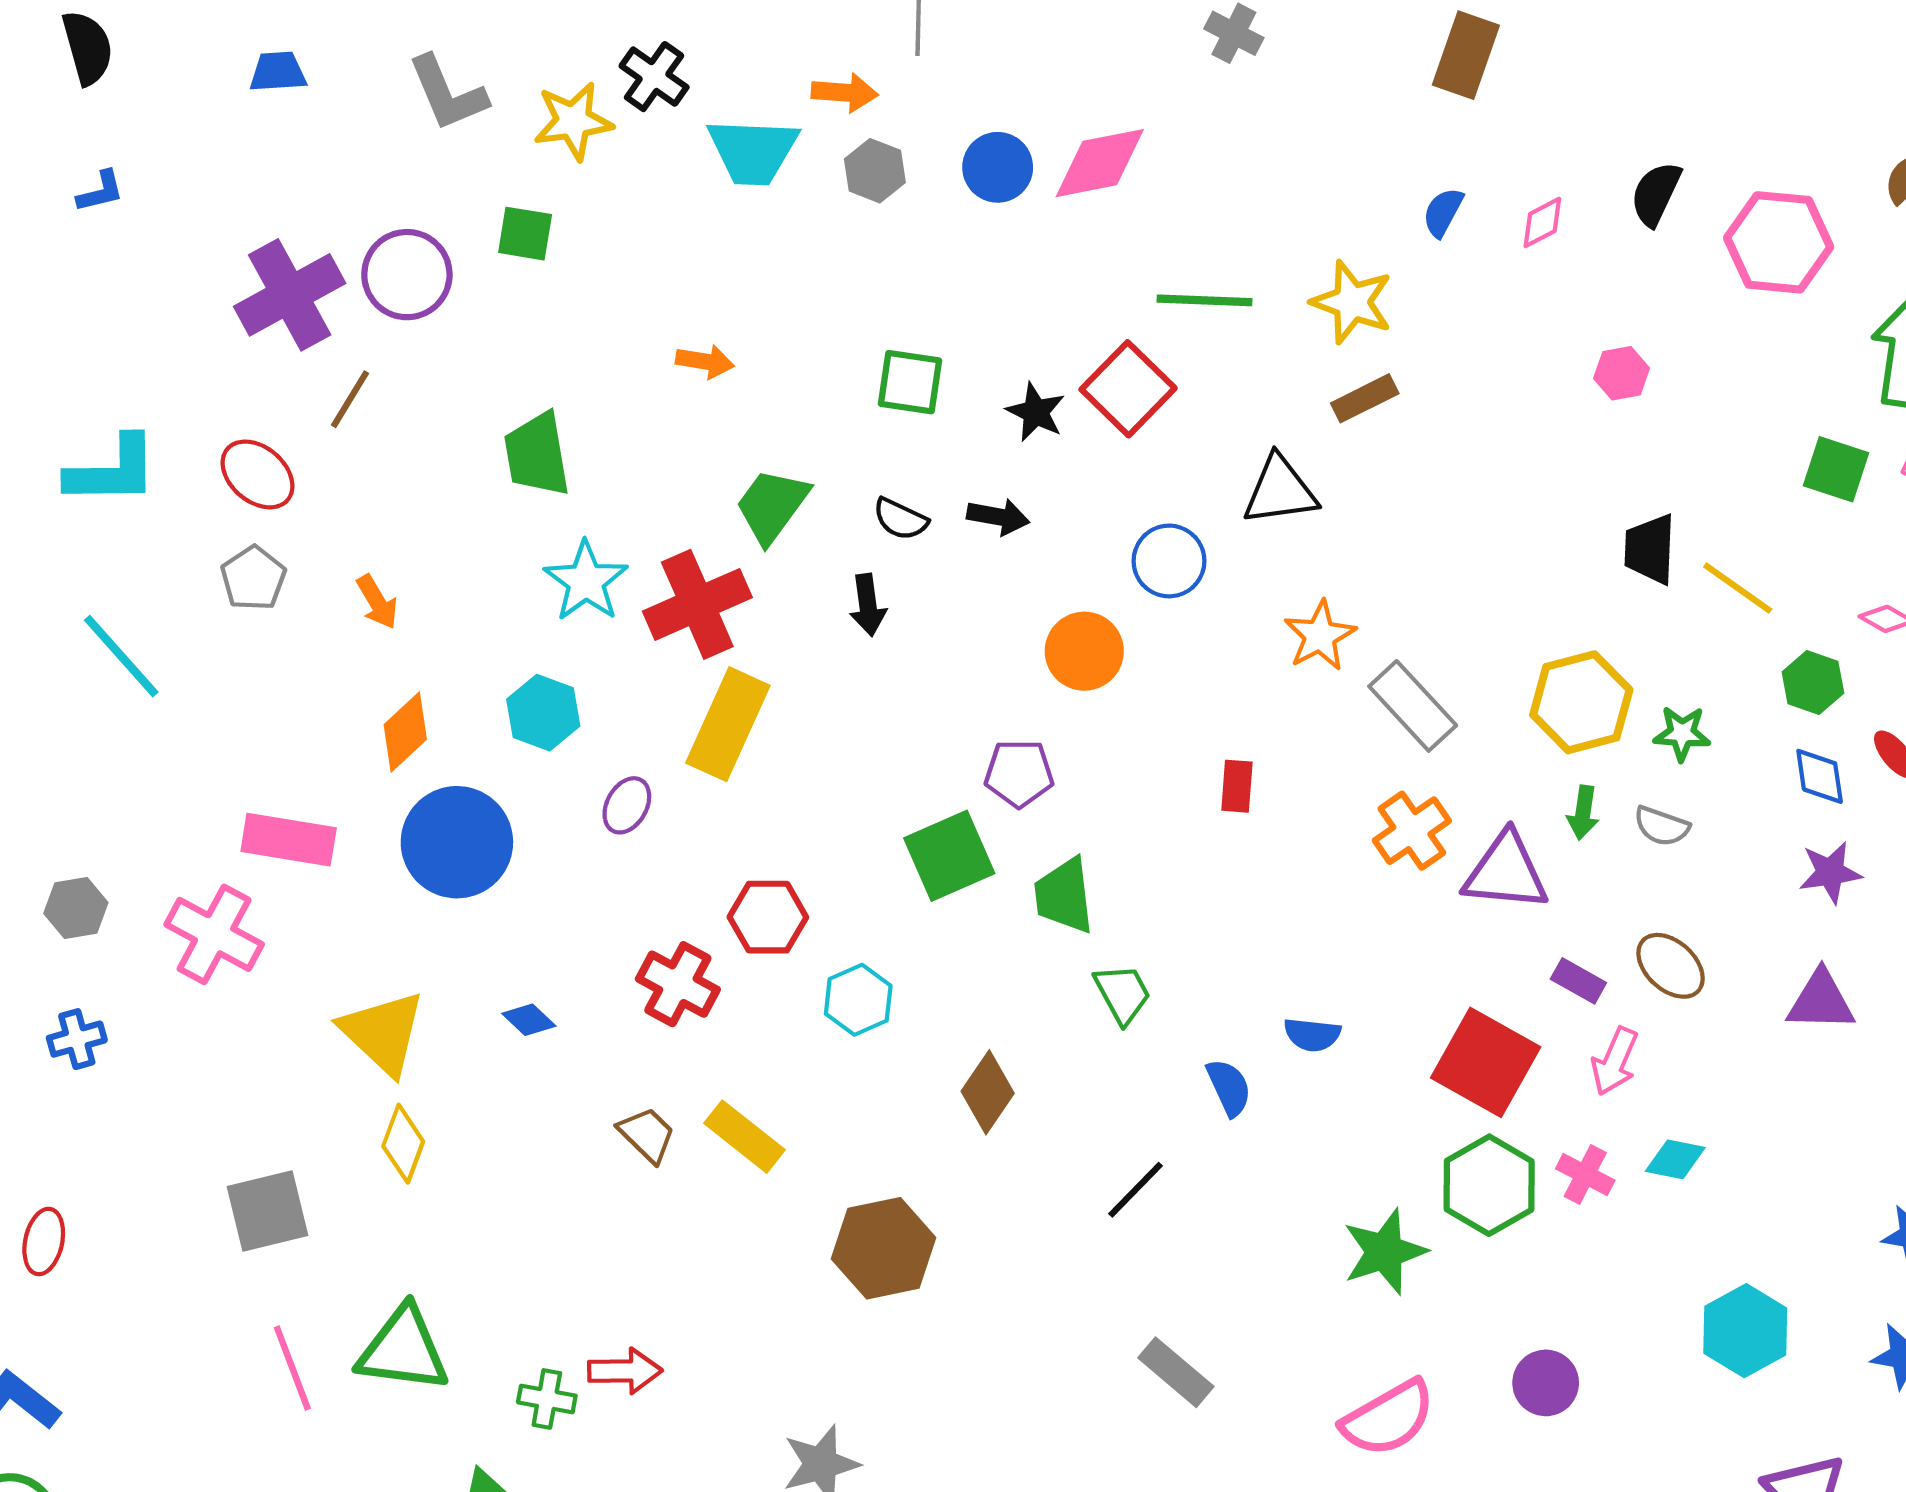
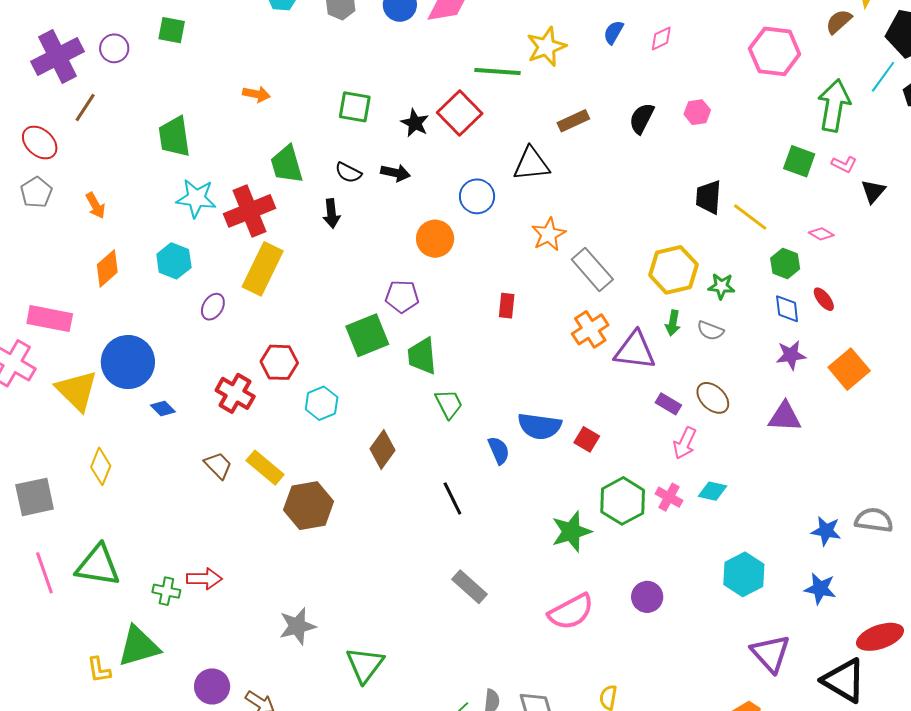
black semicircle: (1656, 194) -> (642, 118), moved
purple circle: (407, 275) -> (114, 48), size x0.7
yellow star: (1352, 302) -> (546, 47), moved, turned 30
green trapezoid: (772, 506) -> (287, 164), turned -54
cyan star: (586, 581) -> (196, 198), turned -30
blue circle: (457, 842) -> (128, 362), moved
yellow triangle: (383, 1033) -> (77, 391), moved
blue semicircle: (1312, 1035) -> (540, 426), size x1.6
red square: (1486, 1062) -> (587, 439), moved, size x0.5
black line: (1135, 1190) -> (452, 498), turned -72
brown hexagon: (884, 1248) -> (309, 506), moved

